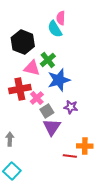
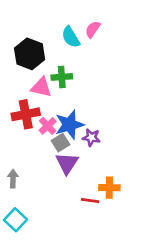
pink semicircle: (61, 18) -> (93, 29), moved, turned 32
green cross: (48, 60) -> (62, 77), turned 35
blue star: (59, 80) -> (69, 125), moved

